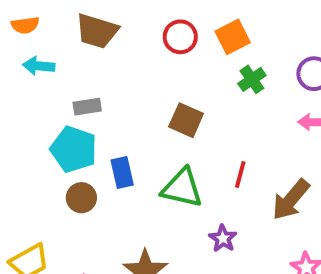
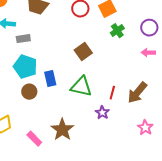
gray rectangle: (87, 107) -> (23, 39), moved
brown square: (186, 120) -> (83, 52), turned 30
red line: (240, 174) -> (112, 93), moved

